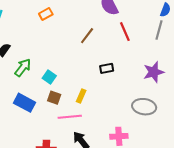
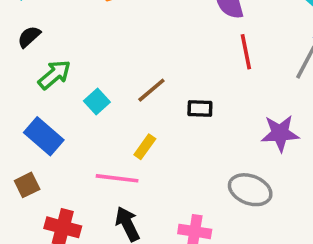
brown line: (87, 36) -> (151, 90), moved
brown square: (54, 98) -> (27, 185), moved, turned 32

